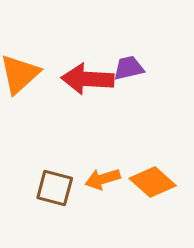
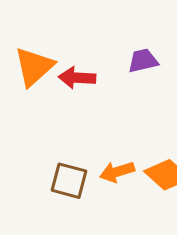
red arrow: (88, 79) -> (77, 78), moved, size x0.7

